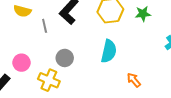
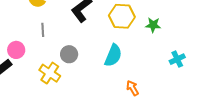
gray line: (45, 26) -> (43, 30), moved
pink circle: (21, 63) -> (16, 50), moved

